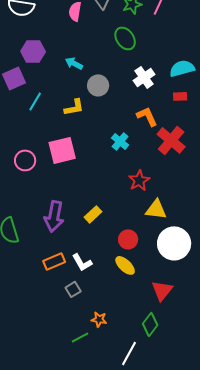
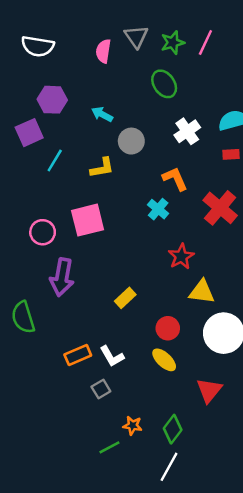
orange L-shape: (147, 116) -> (175, 179), moved
purple arrow: (54, 216) -> (62, 277), moved
green diamond: (150, 324) -> (173, 429), moved

